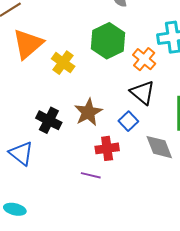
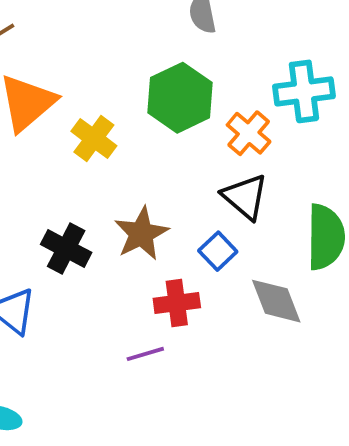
purple line: (91, 175) -> (145, 354), turned -30

